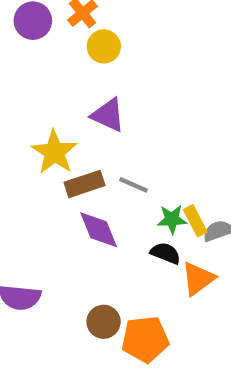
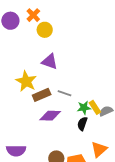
purple diamond: (99, 230) -> (50, 116), turned -60
black semicircle: (166, 253) -> (82, 124), turned -88
orange triangle: (198, 279) -> (99, 149), moved

